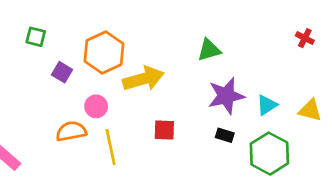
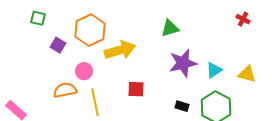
black rectangle: (225, 135) -> (182, 106), moved

